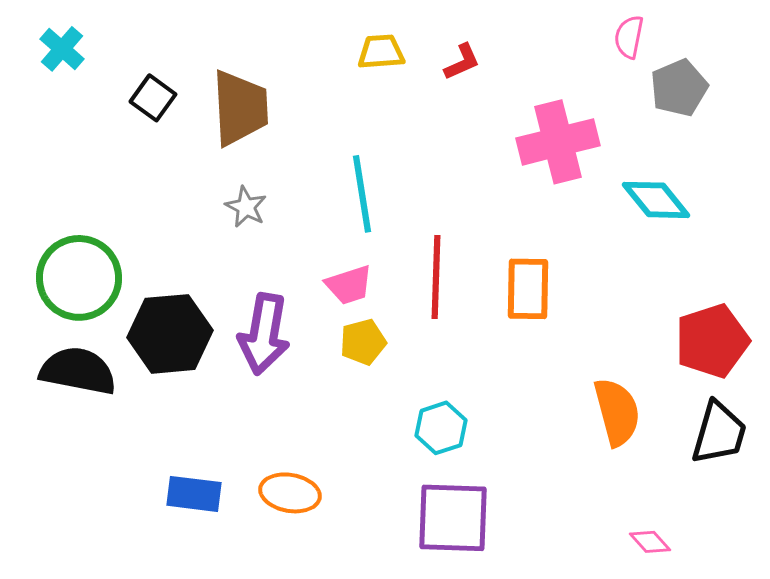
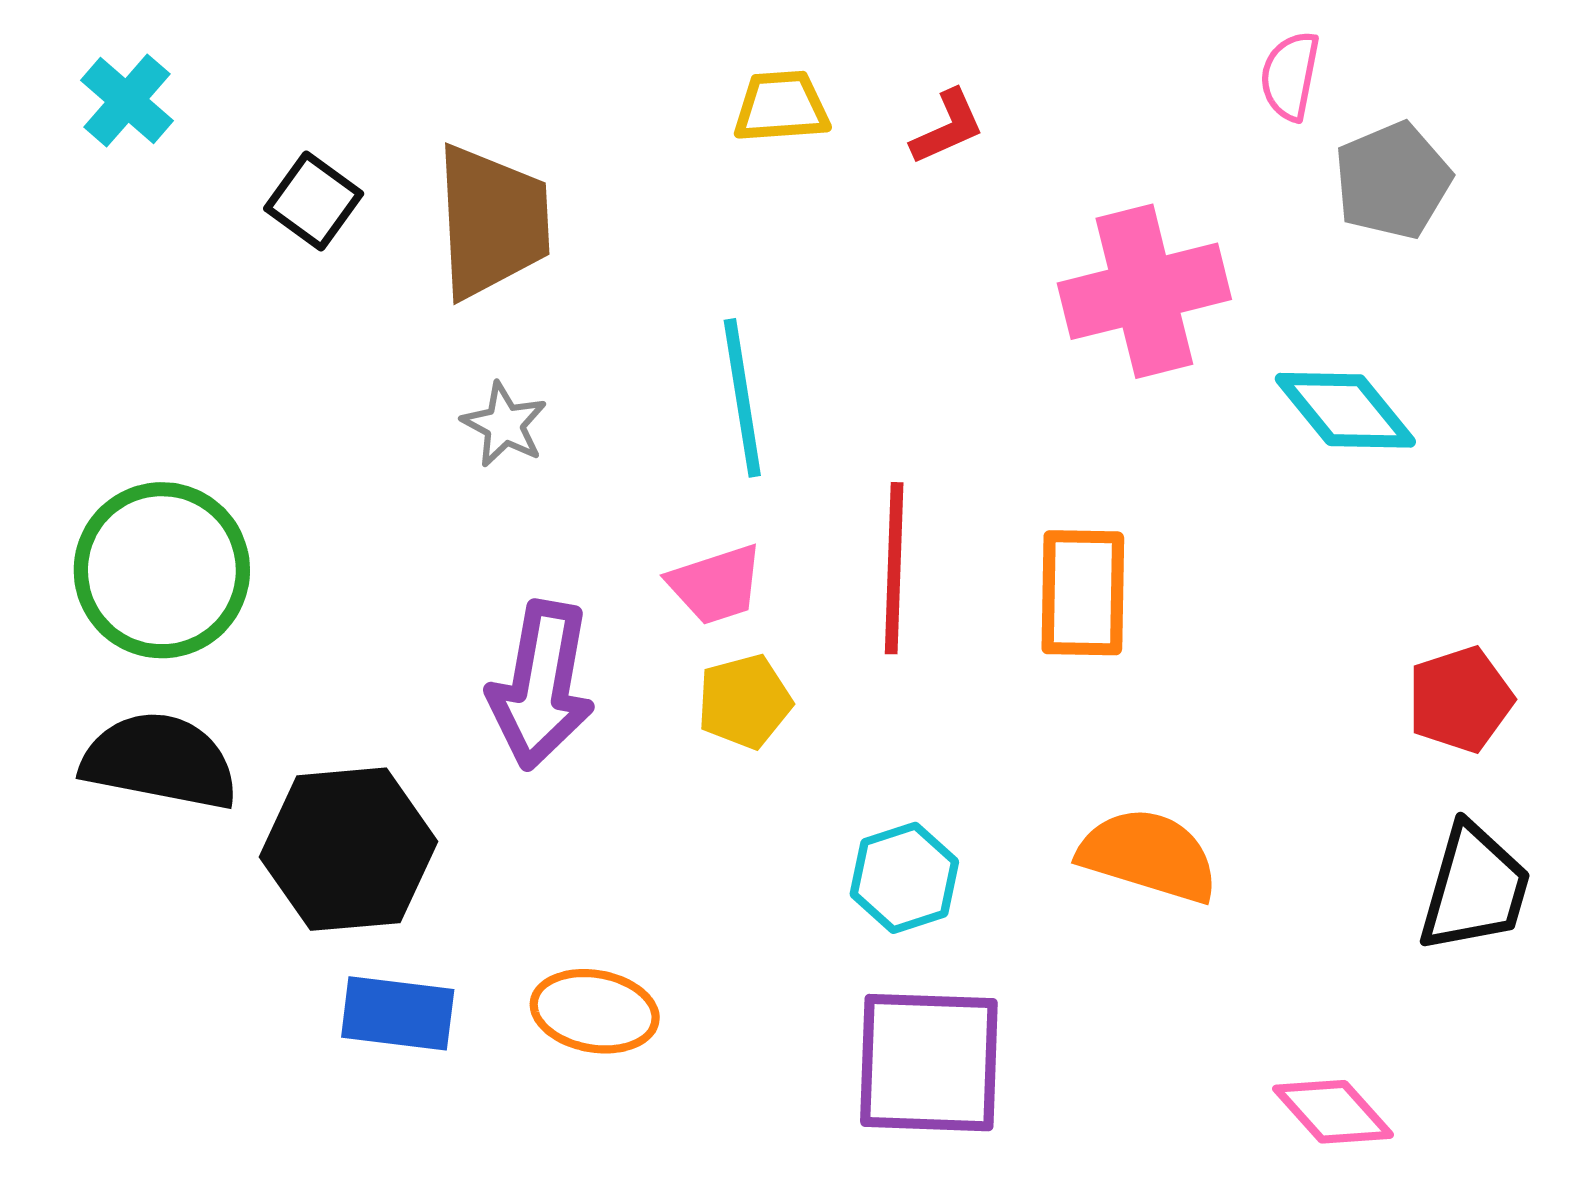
black hexagon: (170, 334) -> (348, 849), moved
red pentagon: (712, 341) -> (1460, 699), size x0.7
orange semicircle: (617, 412) -> (1148, 855), moved, turned -58
pink diamond: (650, 542) -> (1333, 1112), size x1.4

